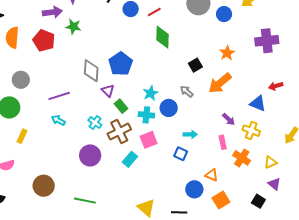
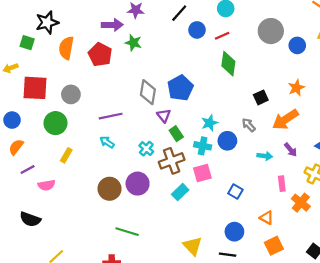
purple arrow: (229, 119) -> (291, 150), moved
cyan arrow: (190, 134) -> (265, 156), moved
brown circle: (44, 186) -> (110, 189), moved
blue circle: (194, 189) -> (234, 232), moved

